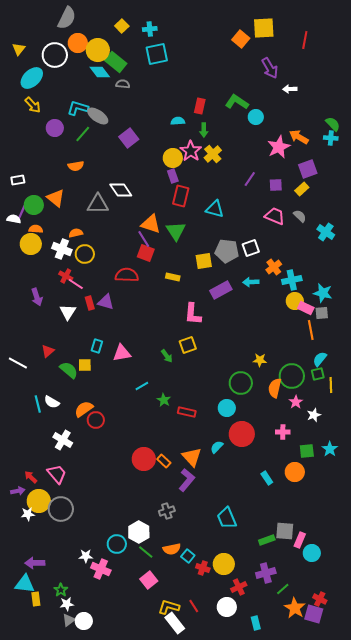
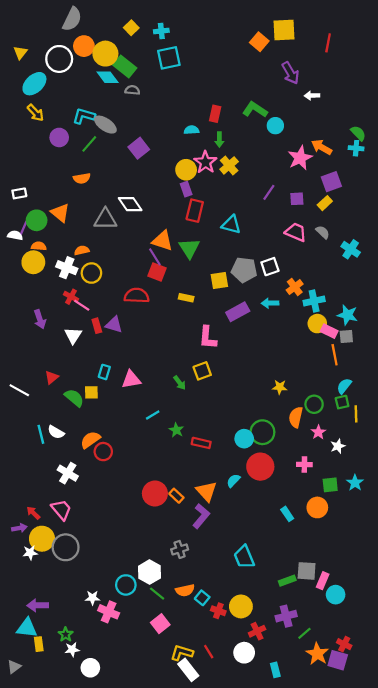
green circle: (292, 376) -> (314, 404), size x0.7
green circle: (241, 383) -> (262, 432), moved
gray triangle: (69, 620) -> (14, 667), moved

